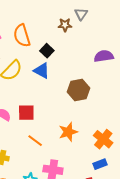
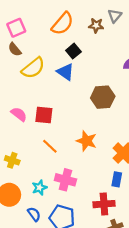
orange semicircle: (22, 36) -> (63, 24), moved, turned -130
orange star: (68, 132) -> (87, 141), turned 30
blue rectangle: (100, 164) -> (117, 179), turned -64

